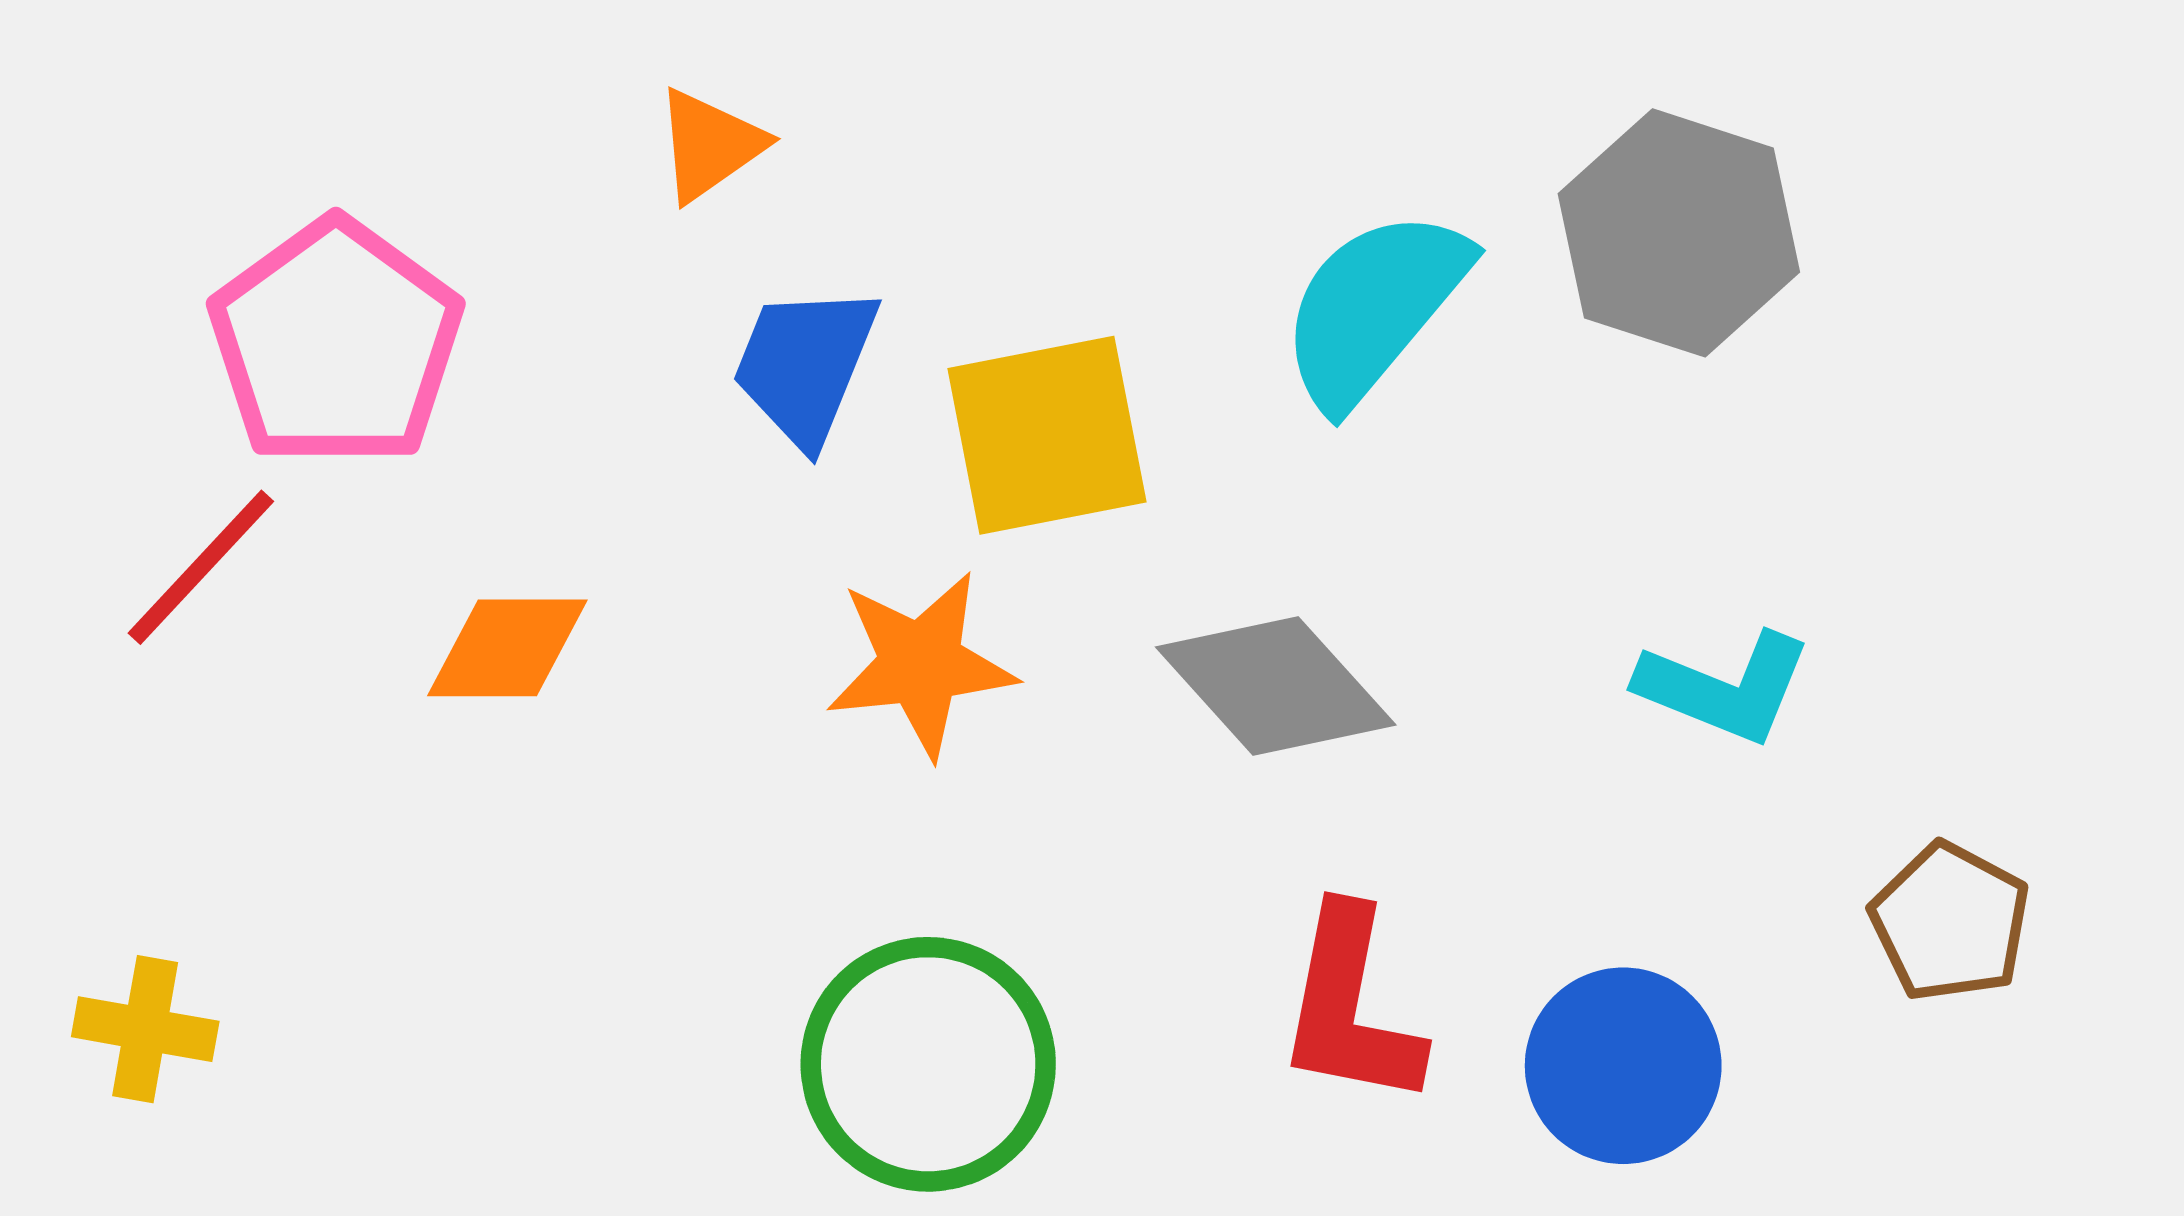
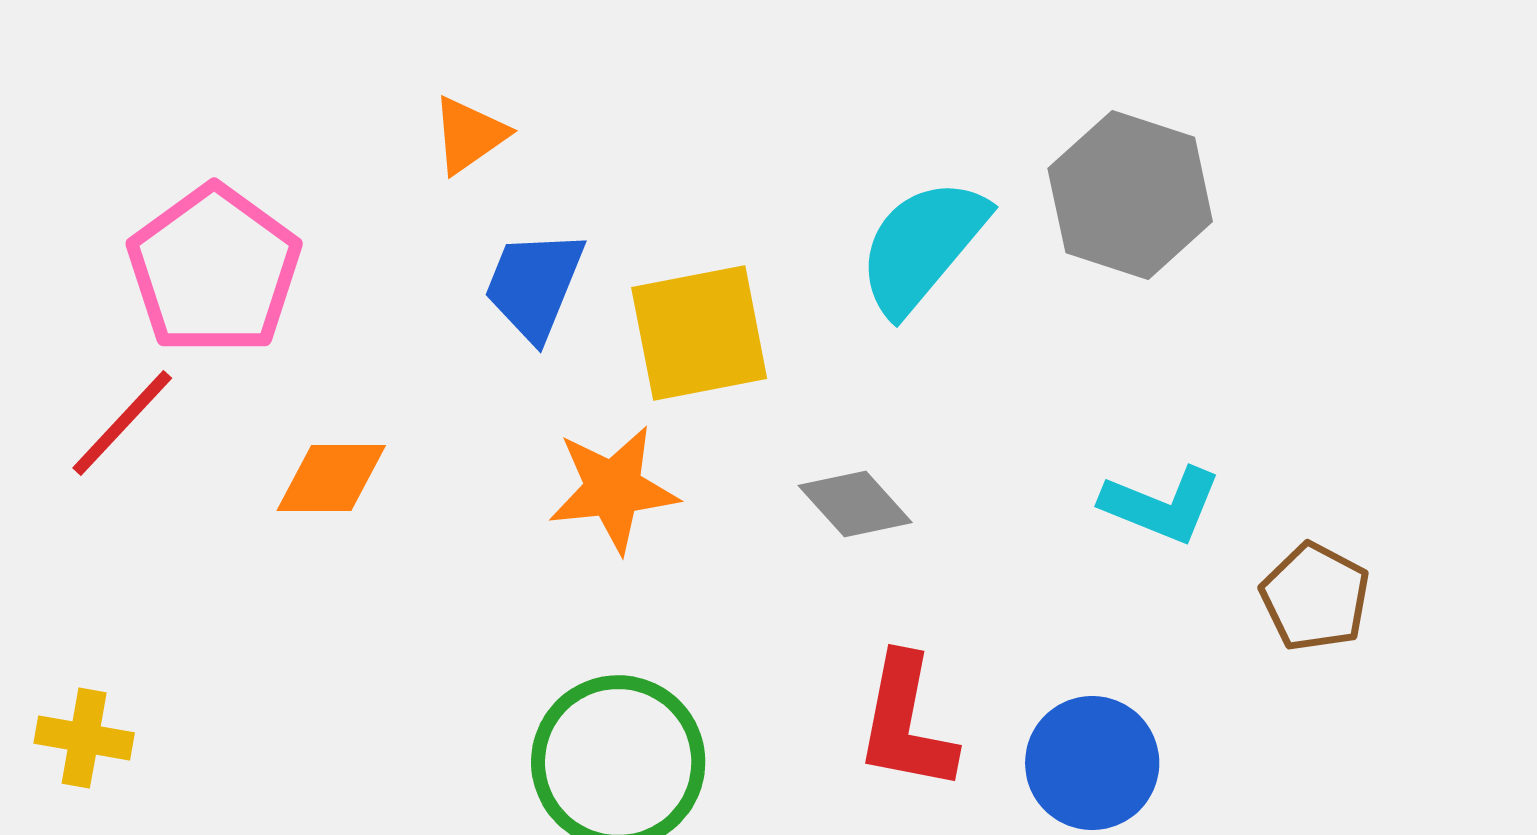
gray diamond: (1276, 686) -> (855, 504), size x0.7
brown pentagon: (1950, 922) -> (1315, 597), moved

